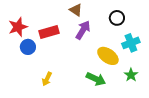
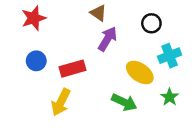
red star: (18, 27) -> (34, 18), moved
red rectangle: (49, 32) -> (72, 69), moved
yellow arrow: (47, 79) -> (61, 102), size x1.5

